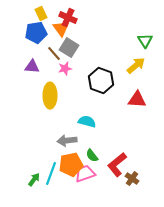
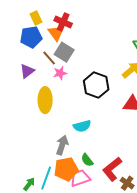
purple triangle: (32, 67) -> (27, 71), turned -42
cyan semicircle: (87, 122) -> (82, 126), turned 150
gray arrow: (67, 141) -> (62, 145), turned 114

